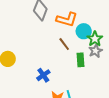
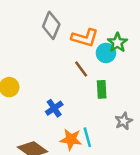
green star: (95, 39) -> (117, 43), moved
gray star: (95, 51) -> (124, 121), moved

